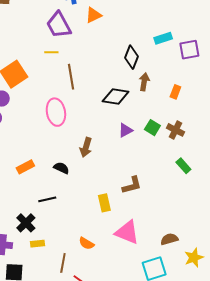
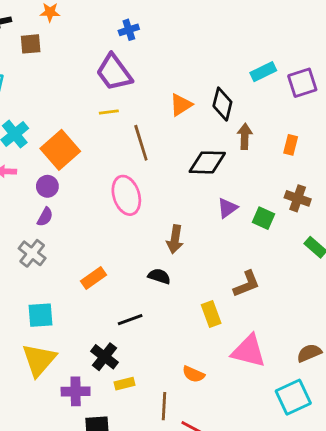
orange triangle: (93, 15) -> (181, 105), moved
green square: (152, 128) -> (263, 218), moved
black semicircle: (61, 168) -> (159, 276), moved

